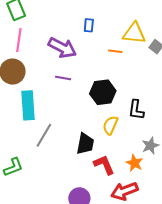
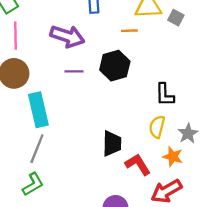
black hexagon: (103, 92) -> (115, 66), moved
yellow semicircle: (110, 125) -> (157, 127), moved
gray line: (44, 135) -> (37, 149), moved

